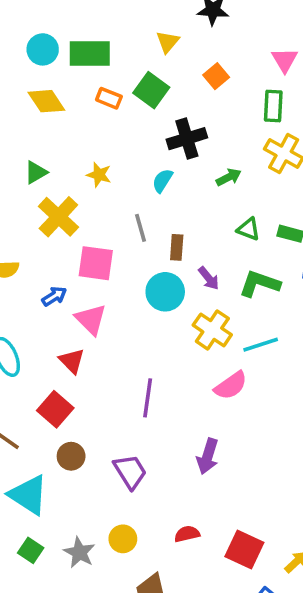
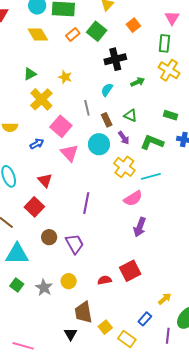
orange rectangle: (109, 98) -> (73, 35), turned -64
cyan semicircle: (162, 181) -> (107, 90), moved
green triangle: (248, 229) -> (130, 115), moved
brown rectangle: (177, 247) -> (107, 120), turned -32
pink square: (96, 263) -> (61, 126), turned 30
pink triangle: (91, 319) -> (69, 153), moved
brown circle: (71, 456) -> (49, 237), moved
purple arrow: (208, 456) -> (140, 227), moved
cyan triangle: (28, 495) -> (17, 254), turned -35
red square: (244, 549) -> (130, 271), moved, turned 35

